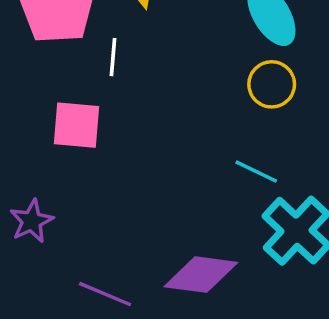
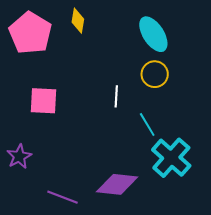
white line: (113, 57) -> (116, 96), moved
cyan line: (256, 172) -> (147, 124), turned 35

